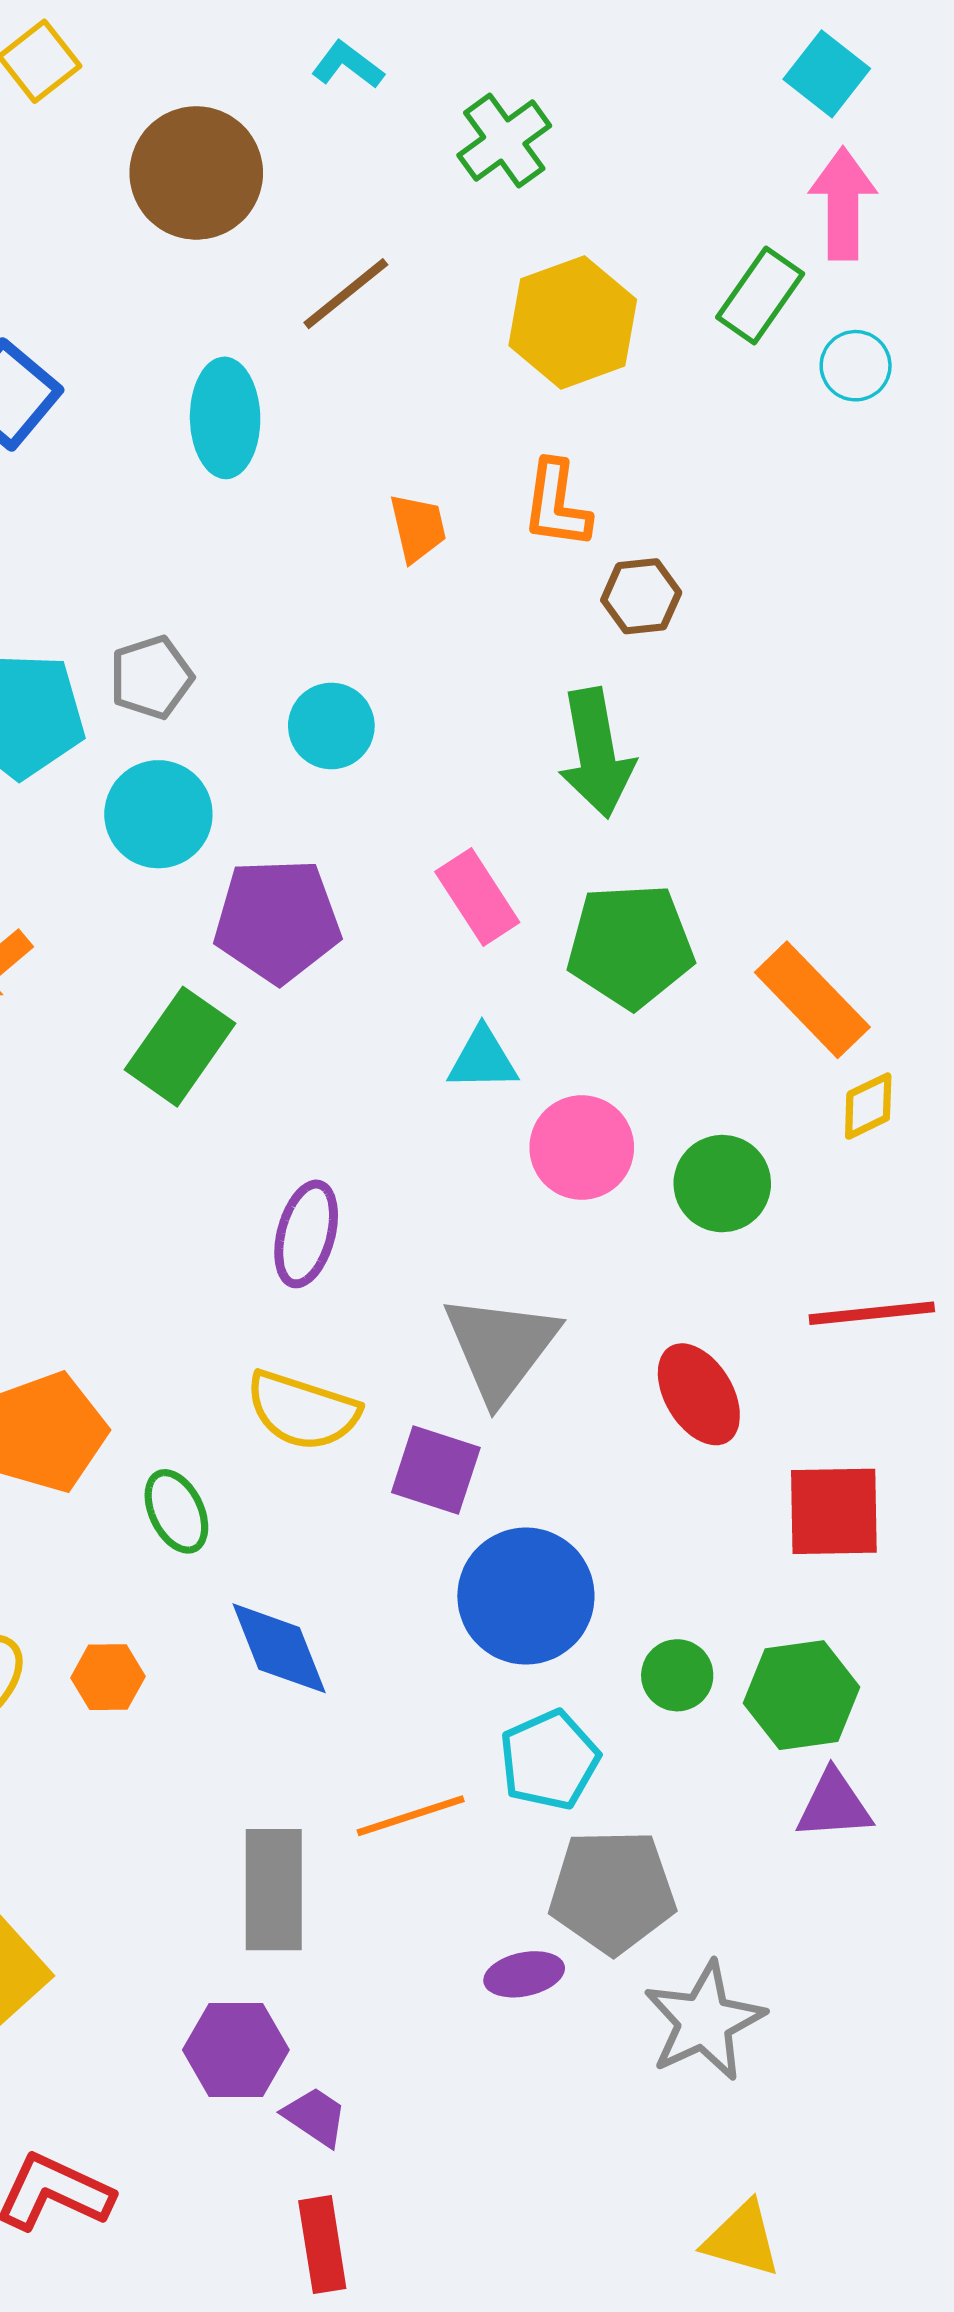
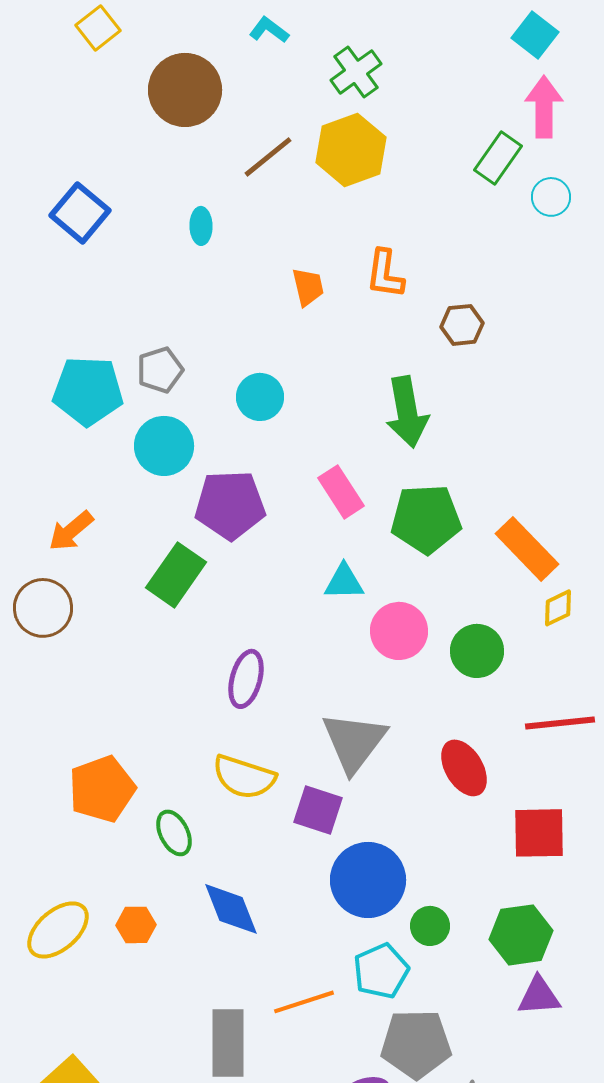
yellow hexagon: (573, 322) -> (351, 150), moved
cyan ellipse: (225, 418) -> (201, 226), size x0.6
brown hexagon: (641, 596) -> (462, 325), moved
green circle: (677, 1675) -> (430, 926), moved

